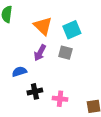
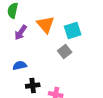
purple arrow: (40, 53) -> (21, 33), moved
gray square: (65, 53) -> (65, 52), turned 32

